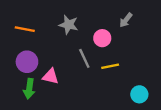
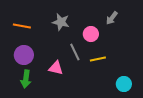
pink triangle: (51, 76) -> (56, 68), moved

